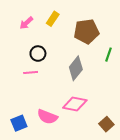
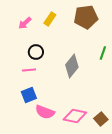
brown pentagon: (86, 31) -> (86, 17), moved
pink diamond: (75, 104) -> (75, 116), moved
blue square: (19, 123) -> (29, 95), moved

